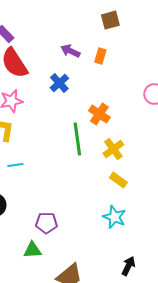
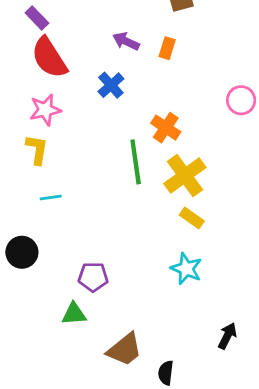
yellow cross: (113, 149) -> (185, 176), size x1.4
black arrow: (128, 266) -> (227, 336), moved

